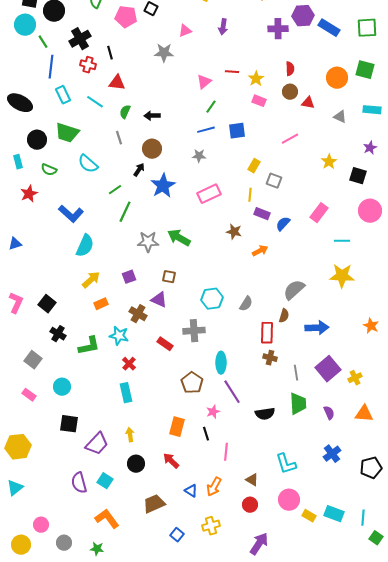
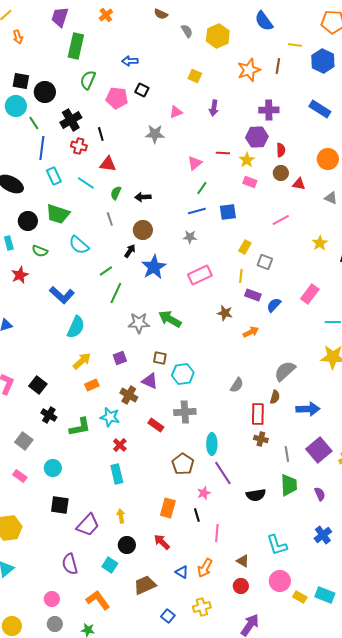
purple hexagon: (303, 16) -> (257, 137), moved
cyan hexagon: (212, 299) -> (183, 374), moved
cyan square: (105, 481) -> (110, 565), moved
pink circle: (41, 525) -> (52, 599), moved

